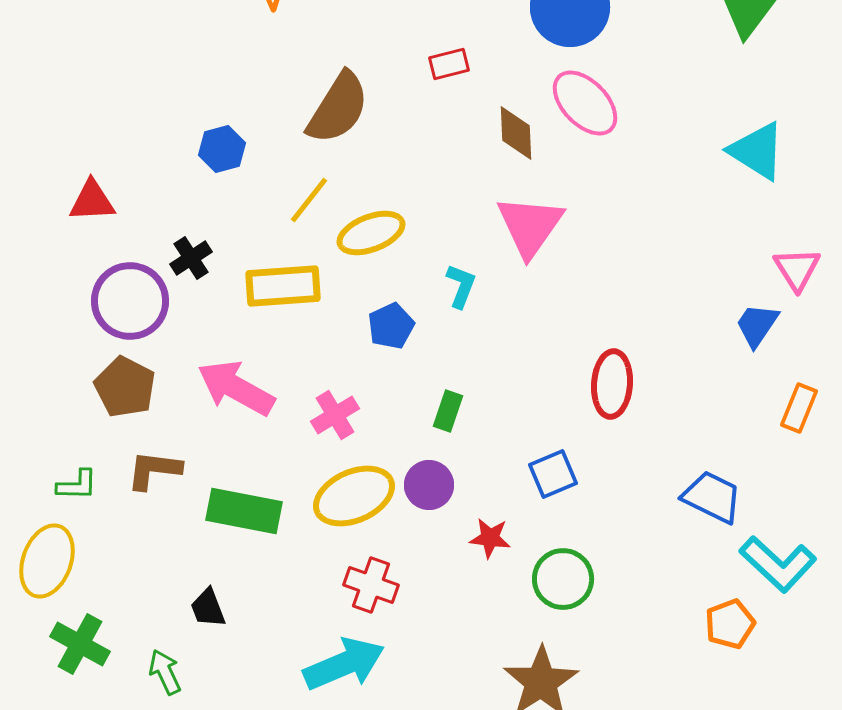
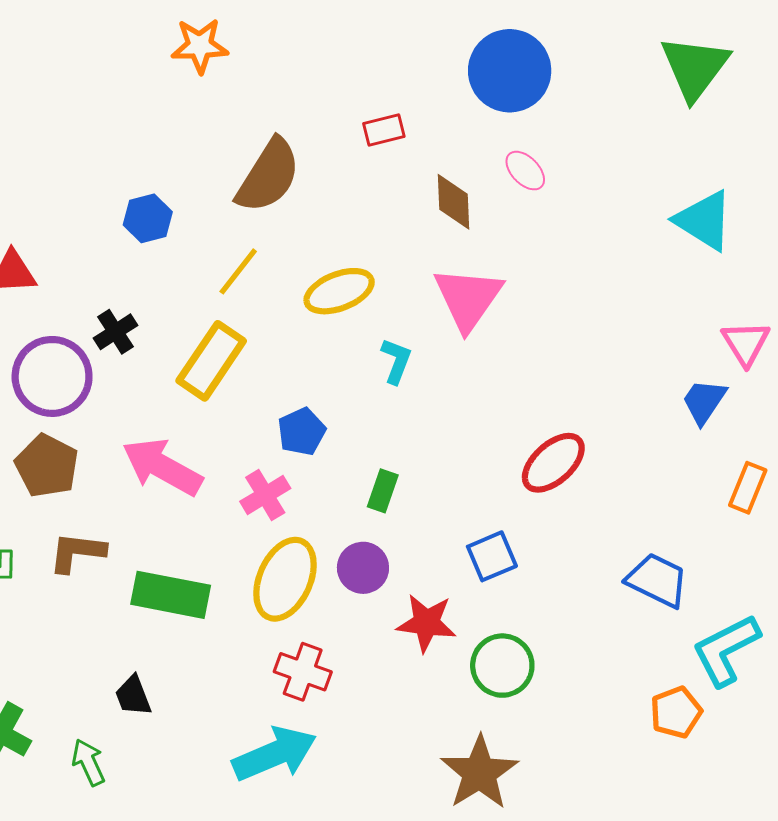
pink ellipse: (585, 103) -> (525, 171), size x0.6
yellow ellipse: (371, 233) -> (339, 291), moved
yellow rectangle: (283, 286) -> (211, 361), turned -52
blue pentagon: (391, 326) -> (302, 432), moved
red ellipse: (612, 384) -> (553, 463), turned 44
yellow ellipse: (354, 496) -> (285, 579), turned -42
red star: (490, 538) -> (426, 623), size x1.4
cyan L-shape: (778, 564) -> (726, 650), turned 110

